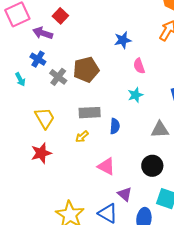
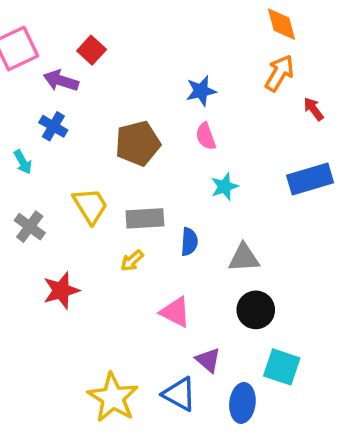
pink semicircle: (139, 66) -> (206, 136), moved
gray cross: (58, 77) -> (30, 227), moved
yellow trapezoid: (45, 118) -> (90, 206), moved
gray triangle: (160, 130) -> (244, 258), moved

